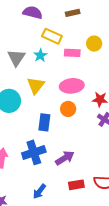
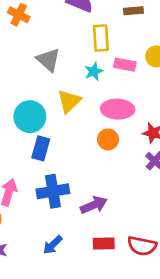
yellow rectangle: (52, 36) -> (101, 38), turned 54
cyan star: (40, 55) -> (94, 71), moved
gray triangle: (16, 58) -> (48, 60), turned -30
blue rectangle: (44, 122) -> (41, 148), moved

